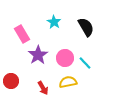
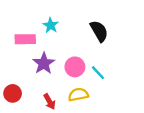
cyan star: (54, 22) -> (51, 25), moved
pink rectangle: (22, 34) -> (25, 39), turned -60

